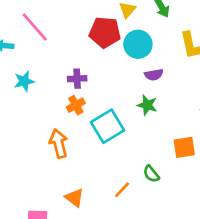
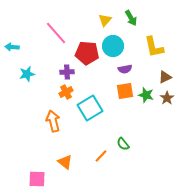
pink line: (35, 27) -> (56, 33), moved
red pentagon: (105, 32) -> (87, 53), moved
green star: (147, 105) -> (146, 95), moved
orange square: (184, 147) -> (125, 91), moved

